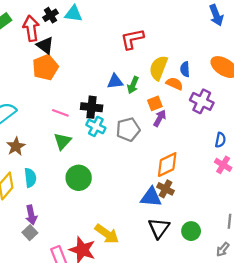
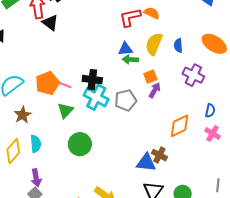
orange pentagon: (45, 67) -> (47, 83), moved
blue triangle: (115, 82) -> (125, 49), moved
orange semicircle: (175, 84) -> (152, 13), moved
green arrow: (133, 85) -> (130, 60), turned 70
cyan cross: (96, 126) -> (96, 97), size x1.4
orange diamond: (167, 165) -> (180, 126), moved

